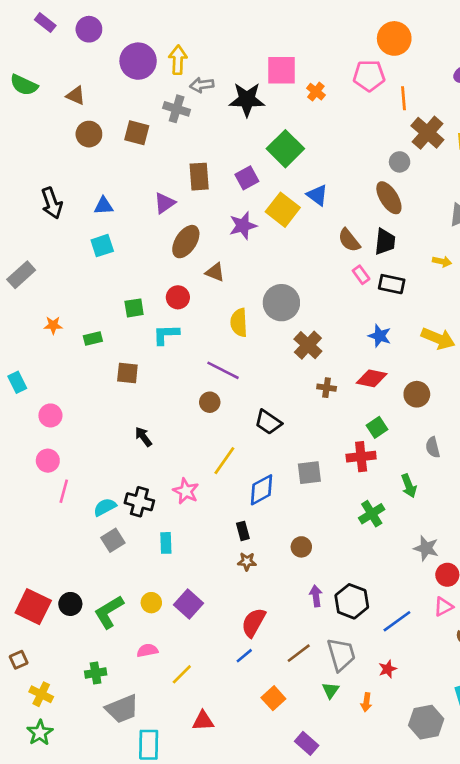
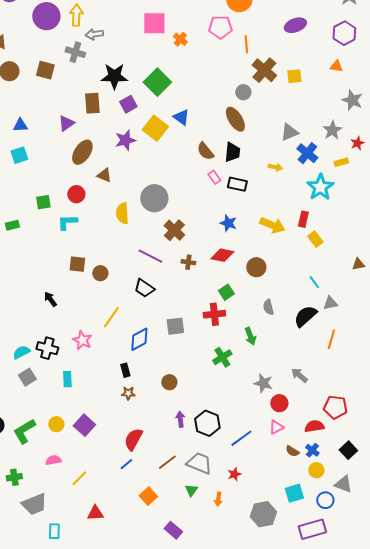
black star: (247, 100) -> (114, 76), moved
purple line: (223, 370) -> (150, 256), moved
brown square: (127, 373) -> (77, 264), moved
gray trapezoid: (341, 654) -> (199, 463), turned -52
cyan rectangle: (149, 745) -> (54, 531), size x0.7

